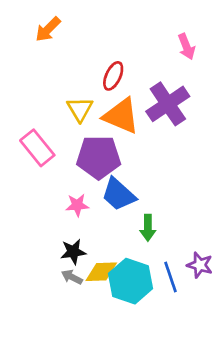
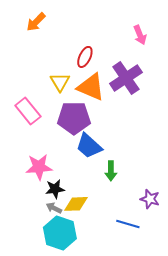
pink star: (77, 205) -> (39, 167), moved, size x1.5
blue line: (170, 277) -> (128, 224), moved, turned -55
cyan hexagon: (131, 281) -> (60, 233), moved

